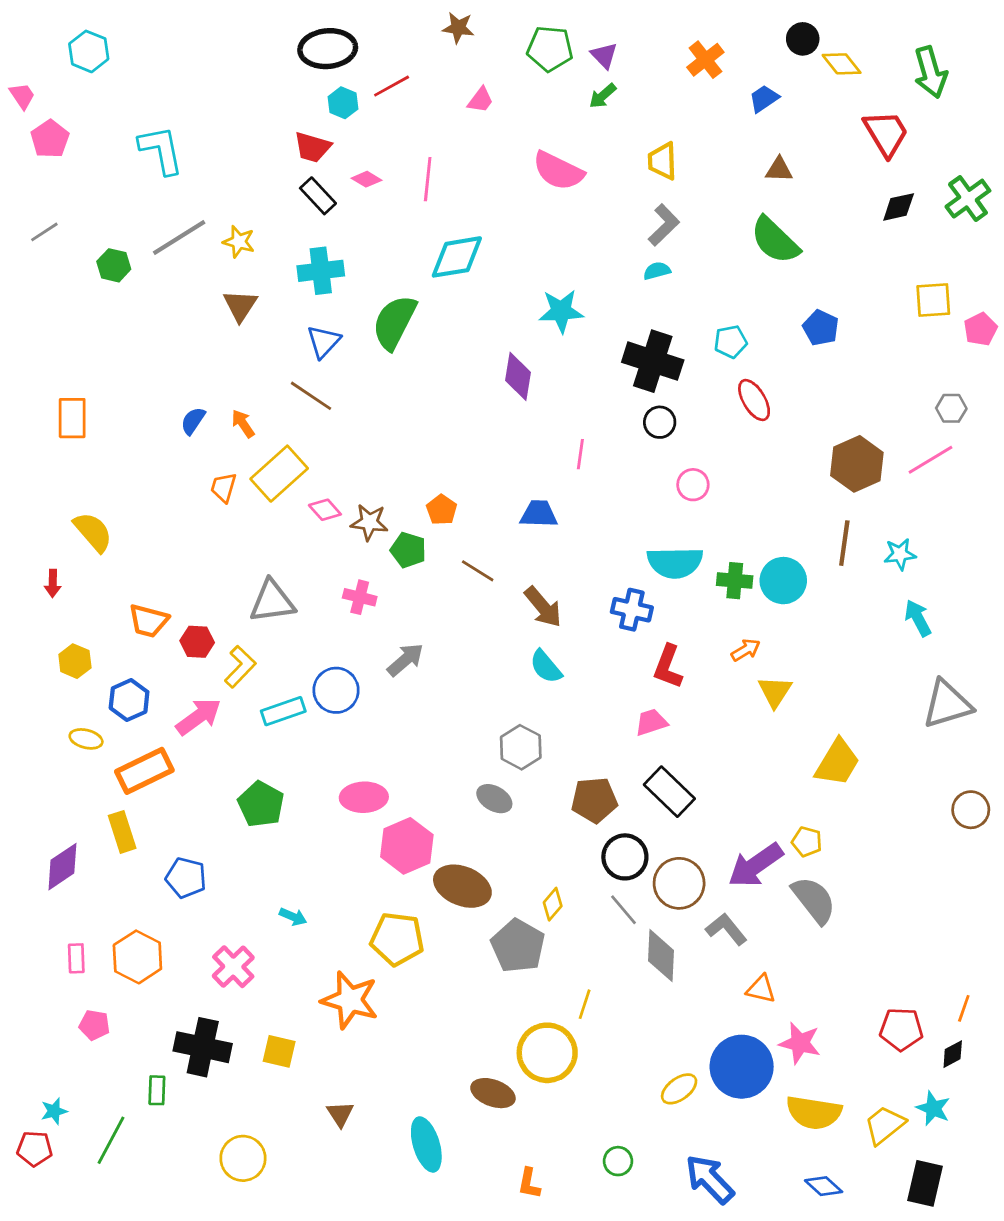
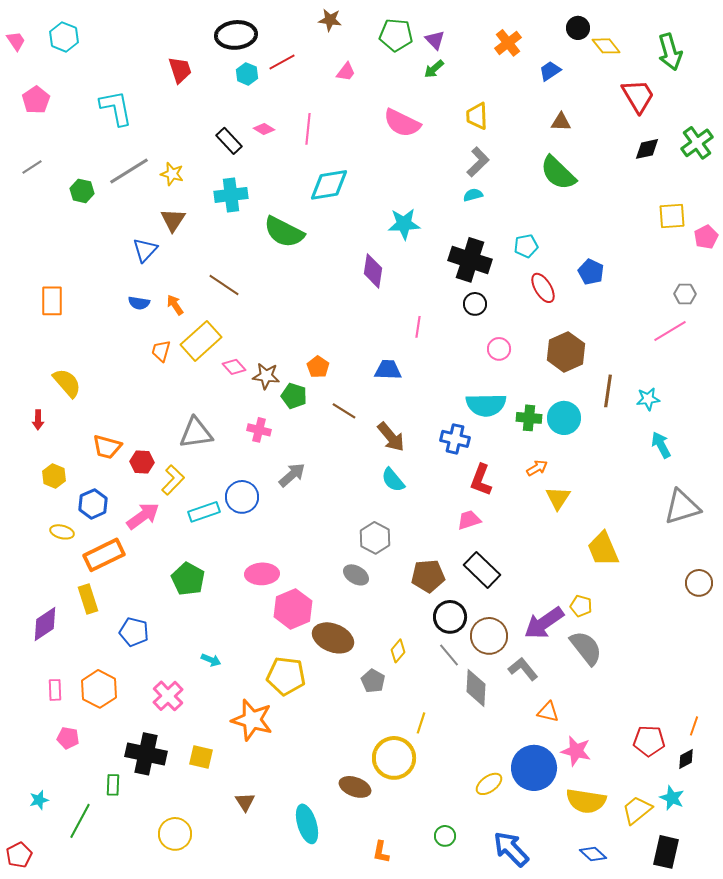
pink trapezoid: (22, 96) -> (16, 41), moved
red trapezoid: (312, 147) -> (180, 70), moved, turned -124
green semicircle: (394, 322) -> (284, 232), turned -90
blue pentagon: (821, 328) -> (591, 272), moved
blue triangle: (324, 342) -> (145, 250), moved
blue semicircle: (193, 421) -> (139, 303), turned -115
brown hexagon: (857, 464) -> (566, 352), moved
yellow trapezoid: (837, 763) -> (603, 549), turned 126
gray pentagon: (518, 946) -> (373, 681), size x0.6
red pentagon: (35, 1149) -> (19, 855), moved, turned -30

